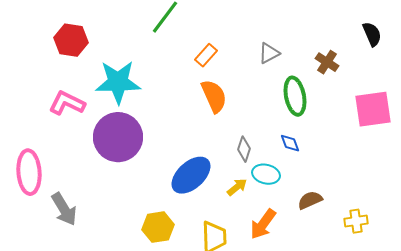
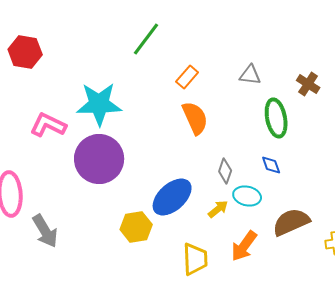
red hexagon: (71, 40) -> (25, 52), moved
gray triangle: (269, 53) -> (250, 75), turned 35
brown semicircle: (310, 200) -> (291, 222), size x1.5
yellow hexagon: (158, 227) -> (136, 227), moved

